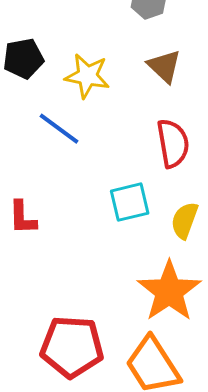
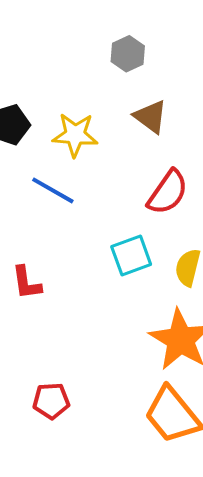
red semicircle: (173, 143) -> (168, 192), turned 51
red pentagon: (72, 347) -> (51, 401), moved, size x0.6

